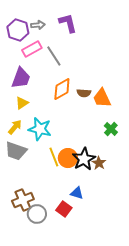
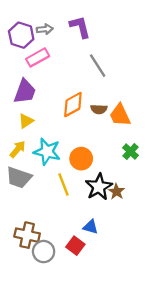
gray line: (54, 56) -> (98, 66), moved
orange circle: (68, 158) -> (81, 159), moved
brown cross: (23, 200) -> (27, 235), turned 35

